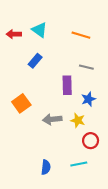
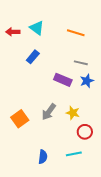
purple rectangle: (67, 85) -> (63, 80), turned -66
blue star: (88, 99) -> (87, 81), moved
orange square: (21, 103) -> (20, 119), moved
gray arrow: (52, 119) -> (49, 112), turned -48

